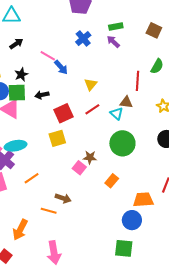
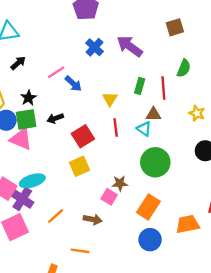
green rectangle: (116, 27) -> (140, 86), moved, turned -56
brown square: (154, 30) -> (175, 27), turned -35
purple arrow: (113, 42) -> (130, 46), size x1.6
pink line: (48, 56) -> (56, 72), turned -56
red line: (92, 109) -> (116, 127), turned -56
orange rectangle: (112, 181) -> (148, 207), size x1.5
brown arrow: (63, 198) -> (93, 219), moved
blue circle: (132, 220) -> (150, 240), moved

